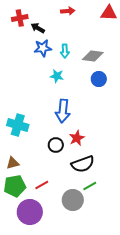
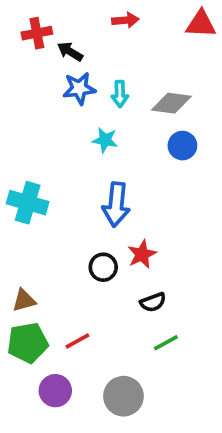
cyan cross: (18, 125) -> (28, 203), moved
black semicircle: (83, 164) -> (153, 302), size x0.6
gray circle: (73, 200) -> (123, 396), moved
purple circle: (30, 212) -> (55, 391), size x0.7

